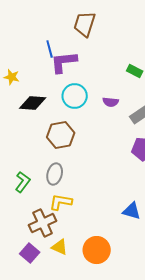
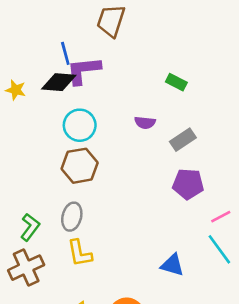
cyan circle: (75, 96) -> (80, 125), moved
black diamond: (33, 103) -> (59, 82), moved
yellow L-shape: (61, 202) -> (80, 253), turned -110
brown cross: (43, 223) -> (26, 268), moved

